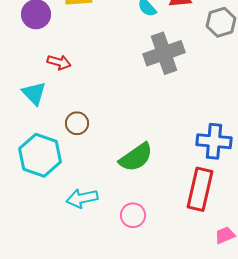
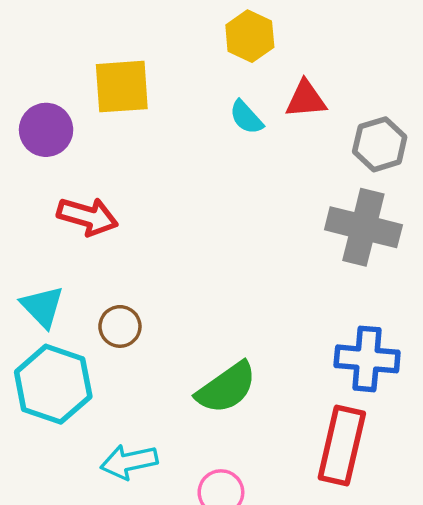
gray cross: (164, 53) -> (363, 227), moved, turned 33
red arrow: (59, 62) -> (88, 216), size x1.4
cyan triangle: (34, 93) -> (42, 307), moved

